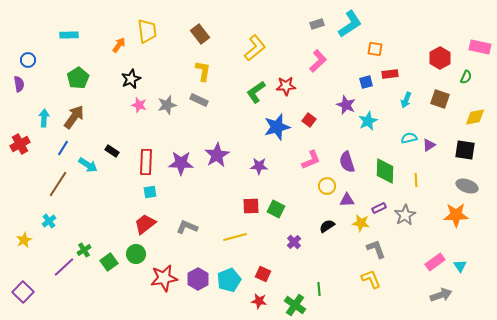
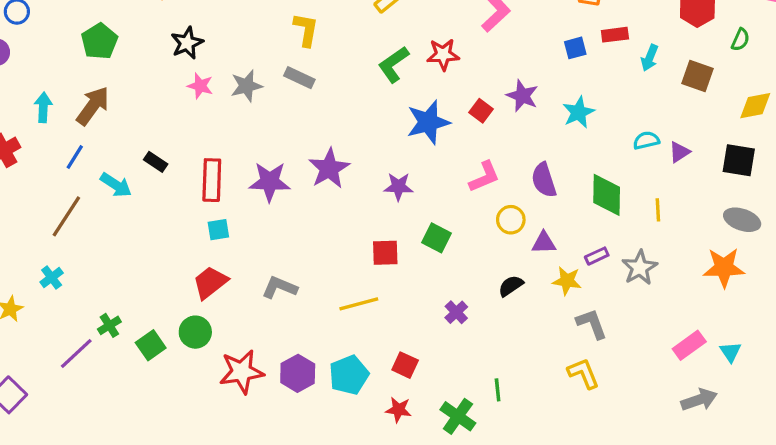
cyan arrow: (406, 100) -> (650, 58), moved
purple star: (346, 105) -> (522, 96), moved
green square: (276, 209) -> (436, 238), moved

